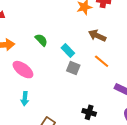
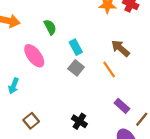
brown arrow: (97, 36) -> (120, 48), moved
pink ellipse: (23, 70) -> (34, 56), moved

